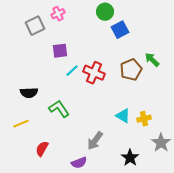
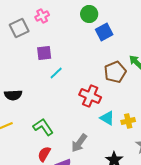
red cross: (94, 73) -> (90, 96), moved
green L-shape: (59, 109) -> (43, 127), moved
red semicircle: (42, 149) -> (44, 154), moved

